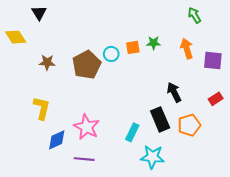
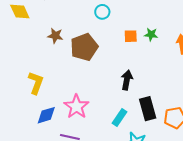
cyan circle: (111, 54) -> (102, 12), moved
brown star: (47, 62) -> (55, 36), moved
black arrow: (174, 92) -> (127, 80), moved, turned 30

